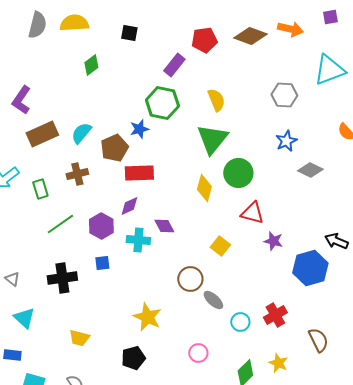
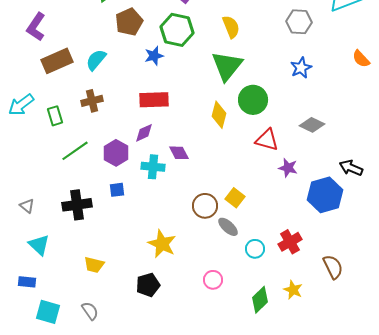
brown pentagon: (114, 148) -> (129, 22), moved
gray diamond: (310, 170) -> (312, 125), moved
yellow square: (220, 246) -> (235, 198), moved

